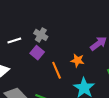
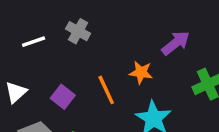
purple square: (37, 53) -> (63, 97), moved

